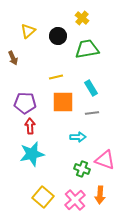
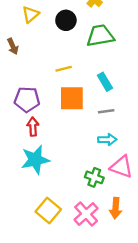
cyan arrow: (78, 137) -> (107, 140), moved

